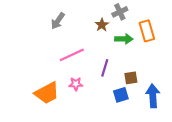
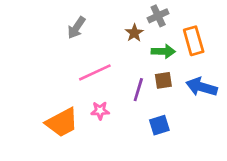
brown square: (131, 78) -> (163, 80), moved
blue arrow: (153, 96) -> (202, 87), moved, turned -70

